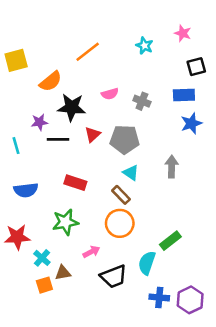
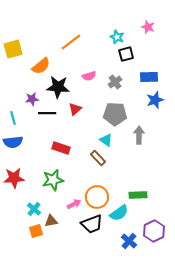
black square: (196, 67) -> (126, 54), moved
gray cross: (142, 101) -> (115, 82), turned 32
gray pentagon: (125, 139) -> (115, 114), moved
blue semicircle: (26, 190) -> (13, 142), moved
orange circle: (120, 223) -> (97, 197), moved
red star: (17, 237) -> (14, 178), moved
green rectangle: (170, 241) -> (138, 195), turned 36
cyan semicircle: (147, 263) -> (119, 213), turned -144
blue cross: (159, 297) -> (129, 241), turned 35
purple hexagon: (190, 300) -> (154, 231), moved

